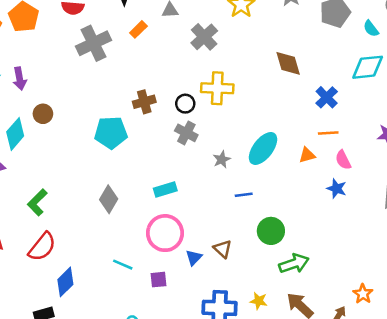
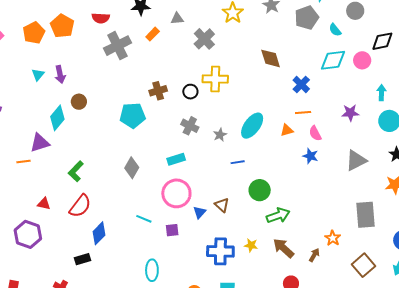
gray cross: (186, 133) -> (190, 126), moved

